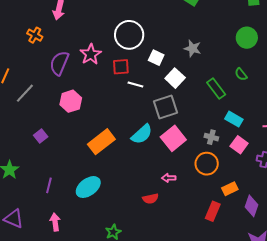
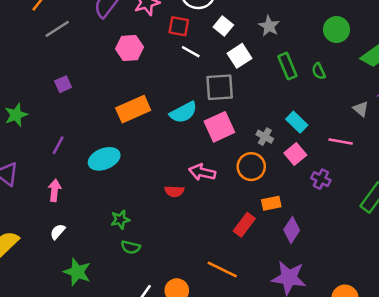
green rectangle: (216, 88) -> (287, 66), moved
pink hexagon: (71, 101) -> (130, 48), moved
pink arrow: (169, 178) -> (202, 172), size x1.5

